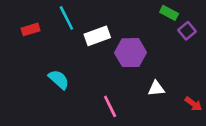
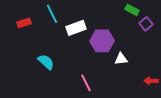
white triangle: (156, 88) -> (121, 59), moved
red arrow: (193, 104) -> (151, 81), turned 144

